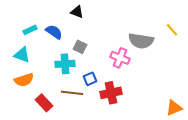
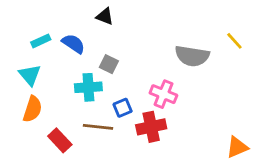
cyan triangle: (22, 55) -> (30, 75), turned 30
pink cross: (120, 58) -> (163, 94), moved
orange semicircle: (24, 80) -> (33, 109), turned -54

